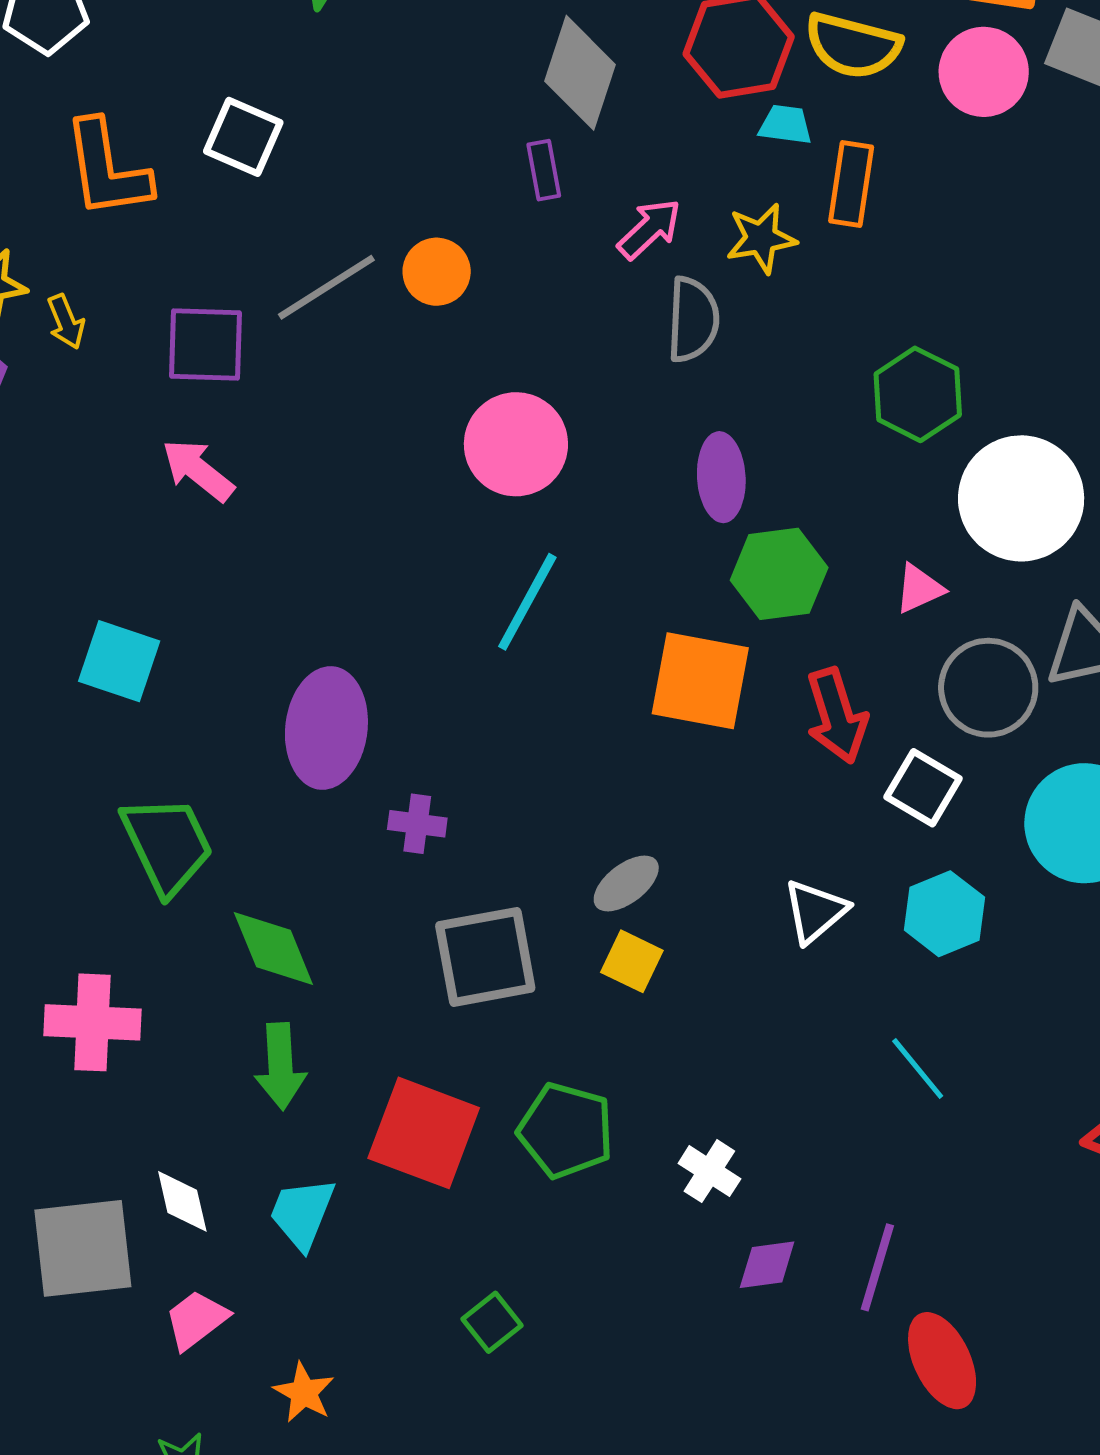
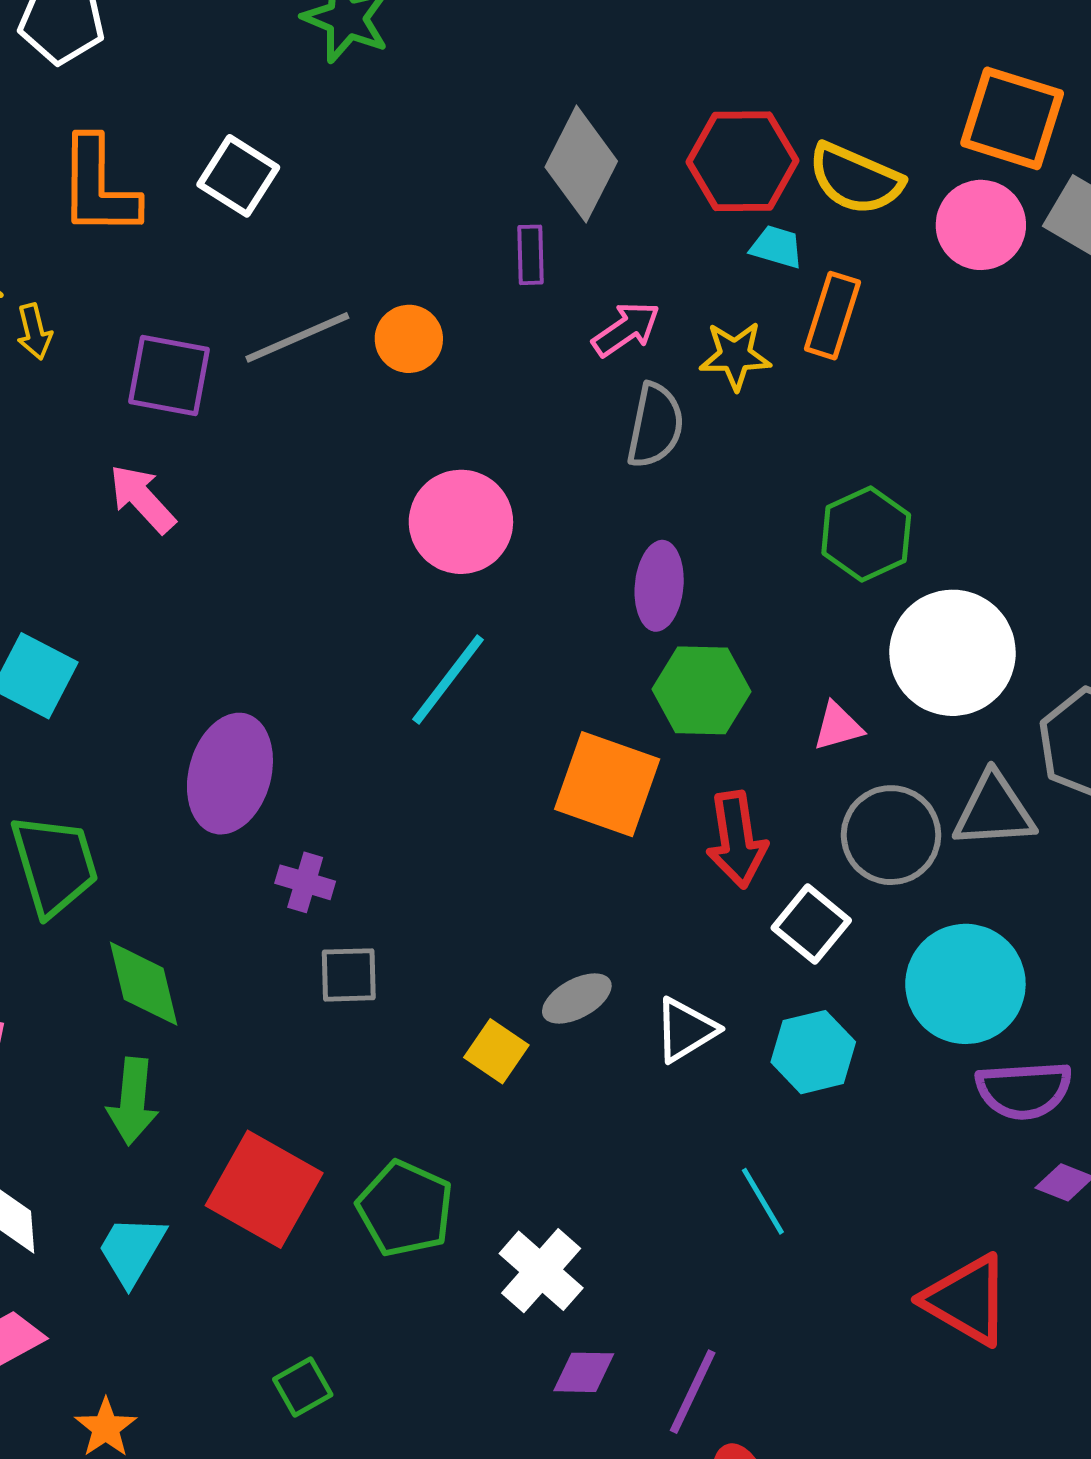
gray ellipse: (626, 883) -> (577, 999), moved
gray square: (485, 957) -> (349, 975), moved, size x0.6
white cross: (709, 1171) -> (541, 1271), size x1.4

